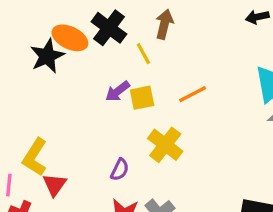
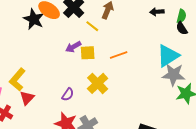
black arrow: (257, 17) -> (157, 12), moved
yellow line: (143, 54) -> (92, 26), turned -32
black star: (47, 56) -> (34, 19), turned -30

